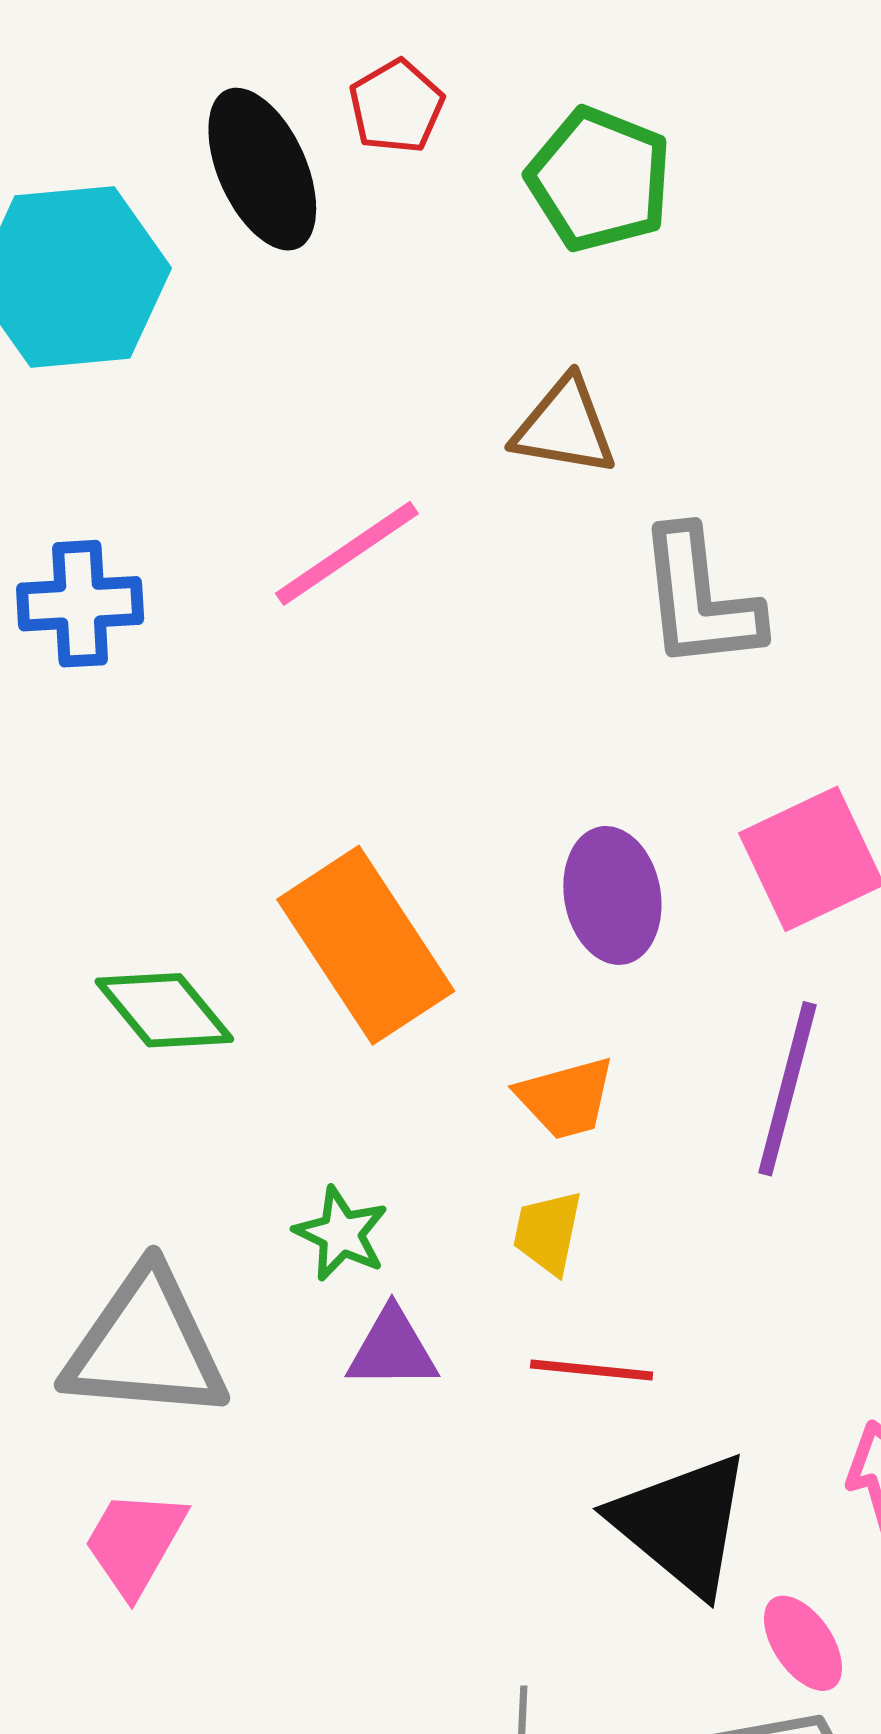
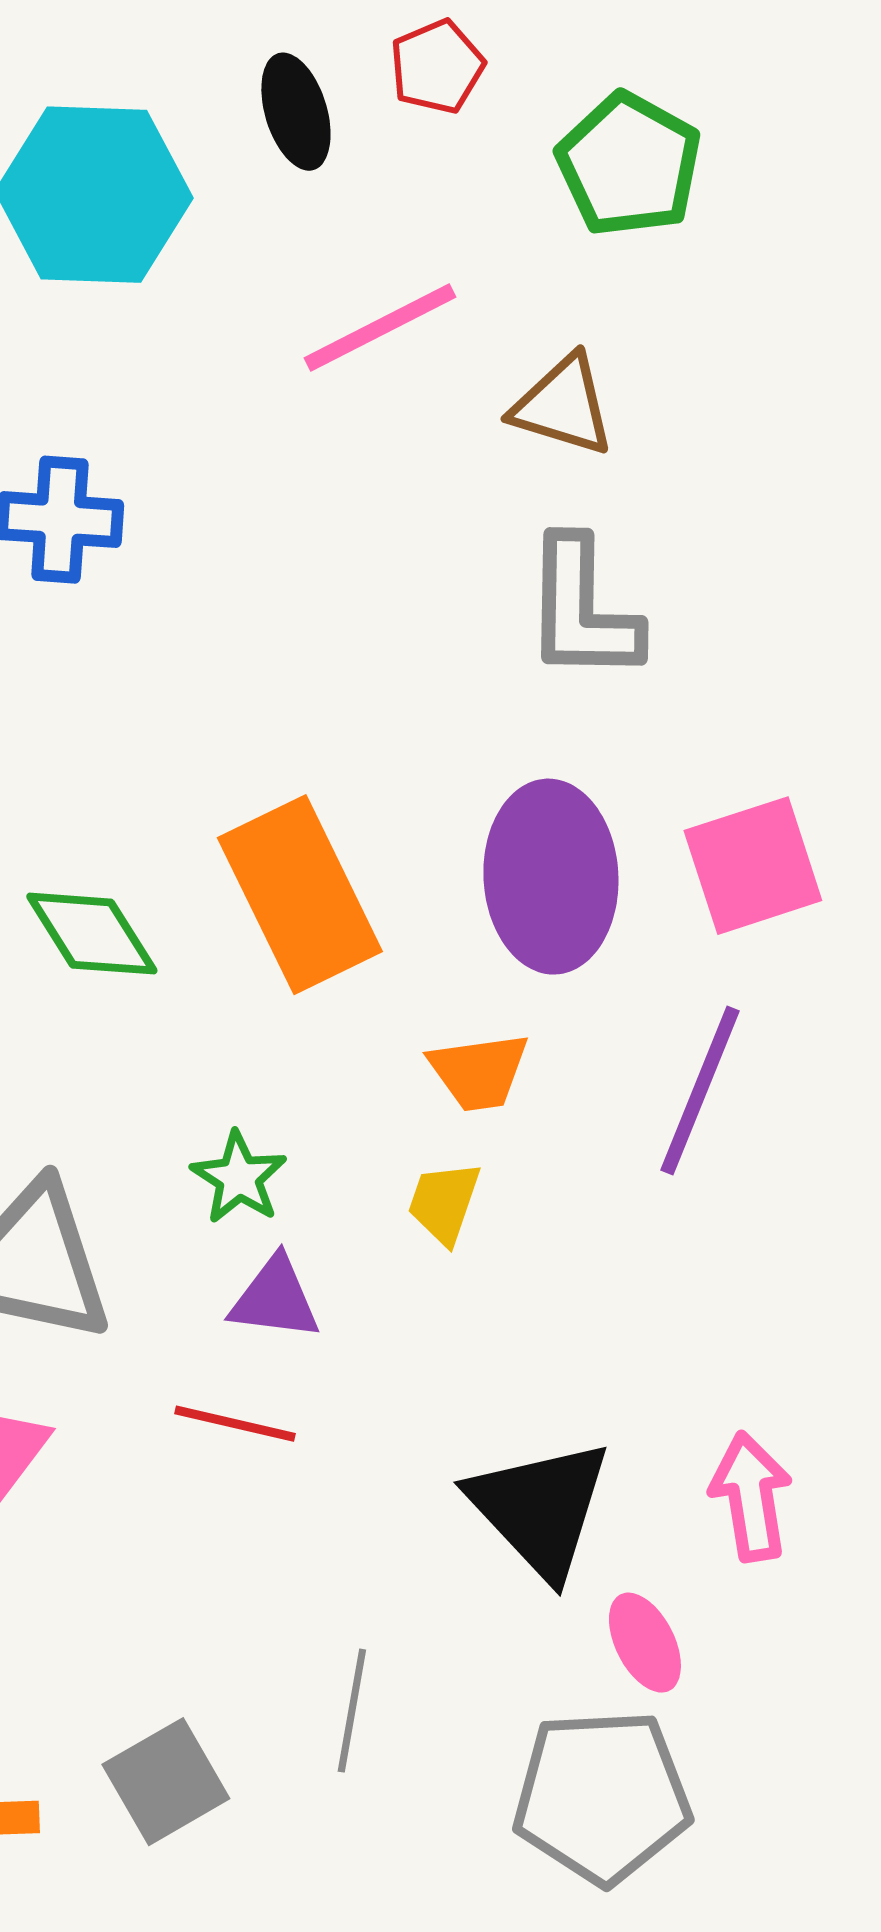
black ellipse: (262, 169) -> (296, 112), size x0.7
pink line: (347, 553) -> (380, 328), moved
gray L-shape: (699, 599) -> (582, 610), moved
purple ellipse: (612, 895) -> (551, 877), size x1.4
red line: (592, 1370) -> (235, 1424), moved

